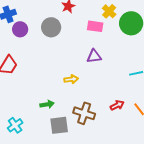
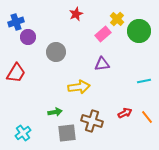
pink rectangle: (95, 26) -> (103, 34), turned -49
gray circle: (51, 27) -> (56, 52), moved
yellow arrow: (71, 79) -> (79, 87), size x1.5

